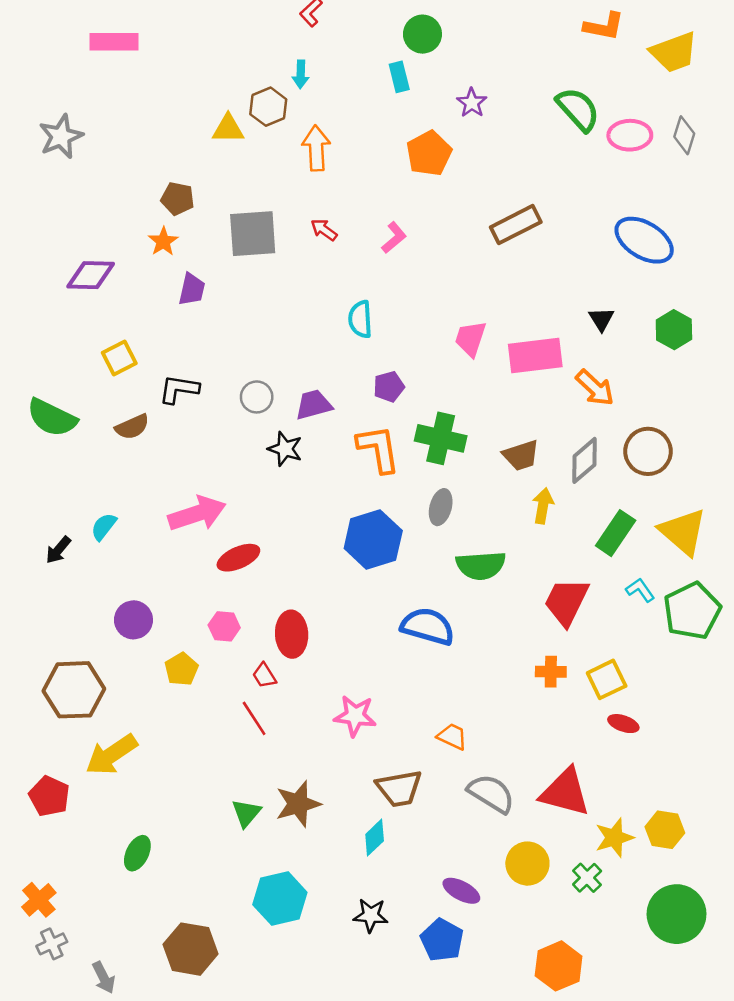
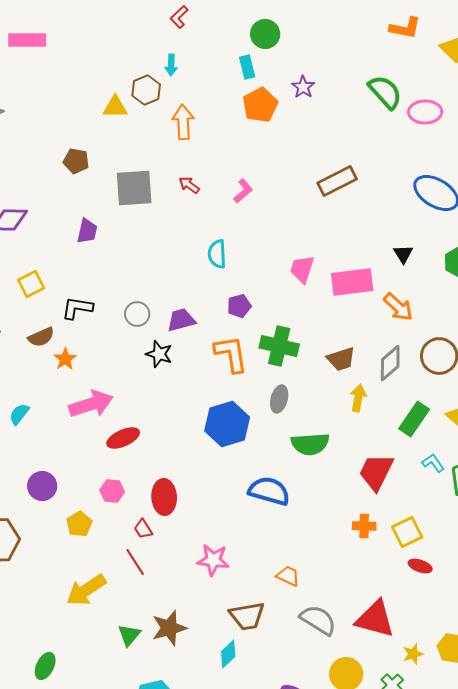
orange pentagon: (429, 153) -> (260, 105), moved
orange star: (163, 241) -> (65, 359), moved
yellow arrow: (111, 755) -> (86, 590), moved
yellow star: (614, 838) -> (413, 654), size x0.7

